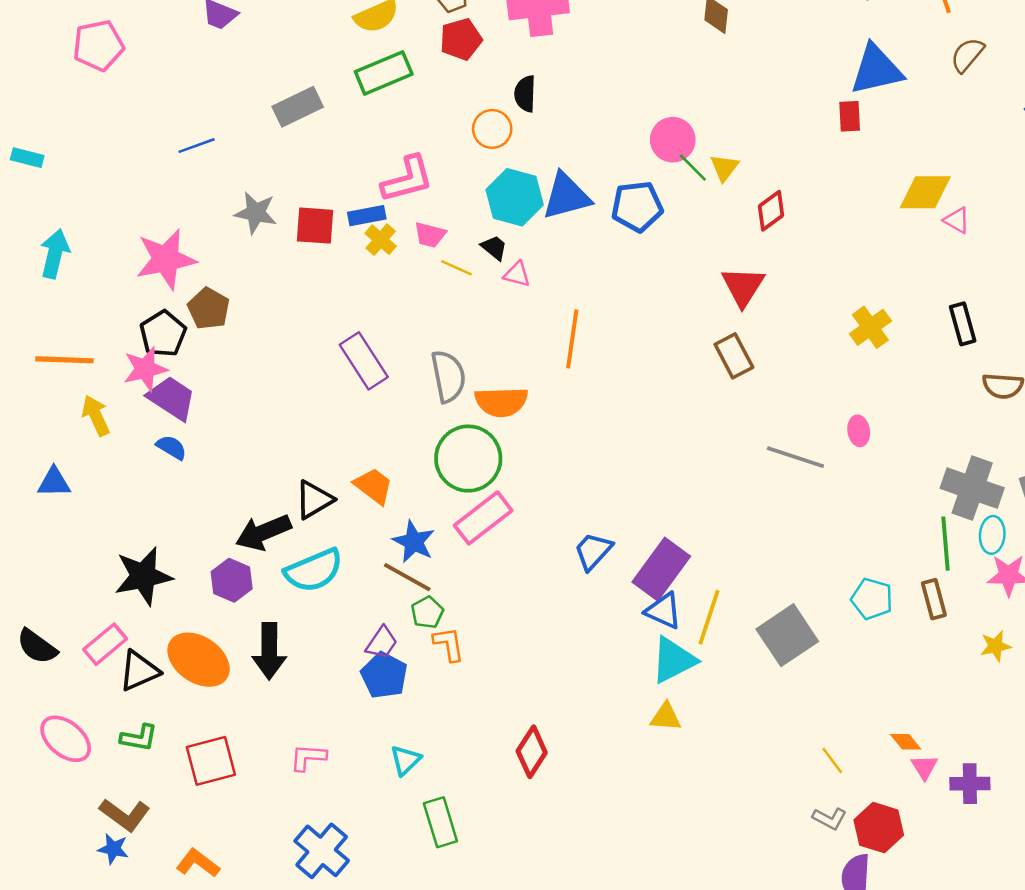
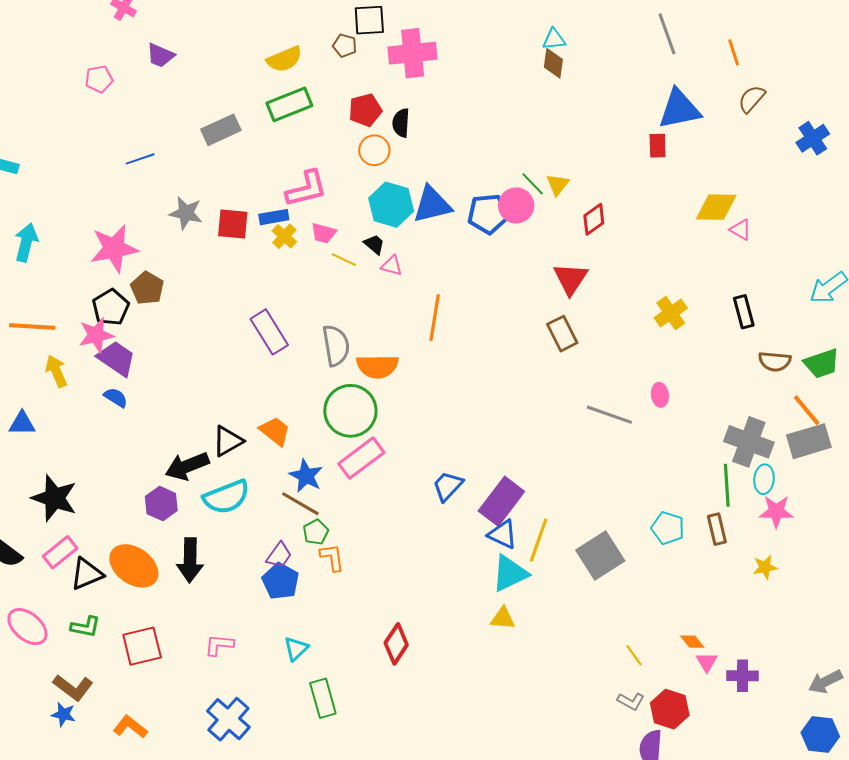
red pentagon: (461, 39) -> (365, 110), moved
pink pentagon: (98, 45) -> (99, 79), moved, size x0.7
pink circle: (673, 140) -> (516, 206), moved
black star: (143, 576) -> (54, 498), moved, turned 30

